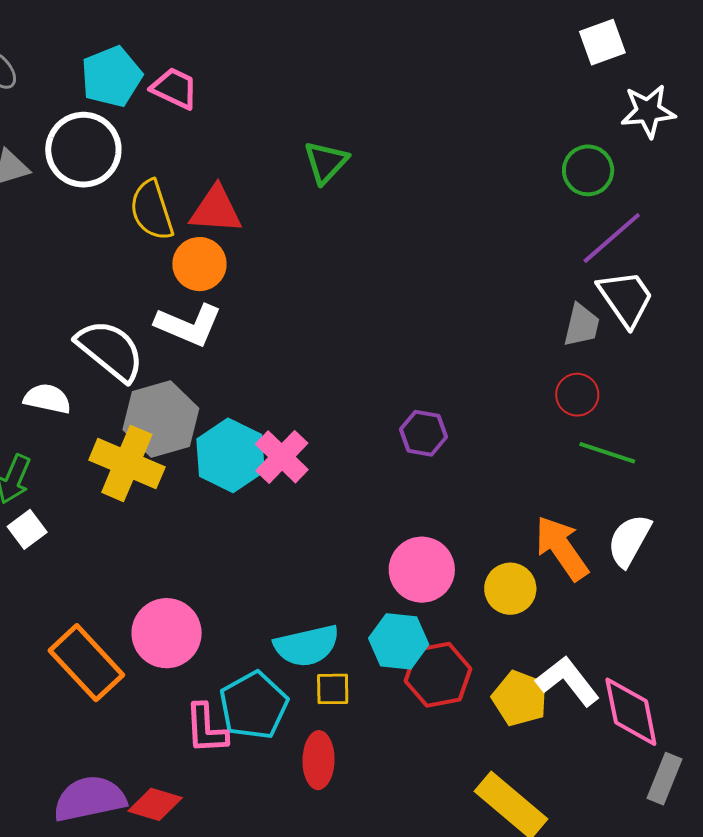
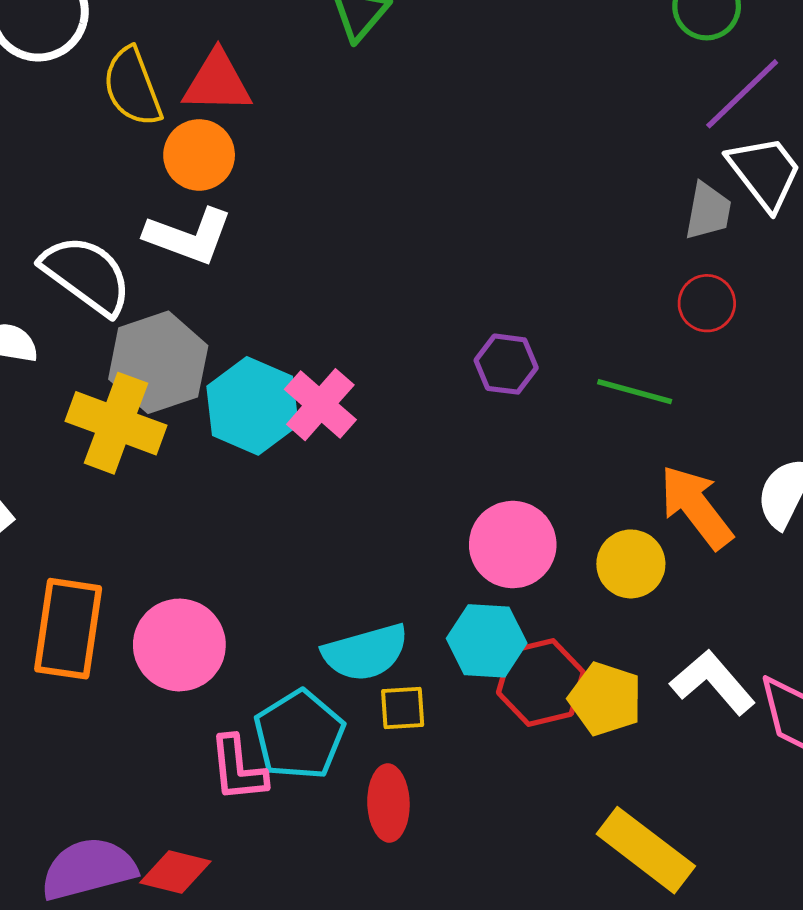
green line: (607, 453) -> (635, 392), moved
orange rectangle: (86, 663) -> (68, 629), moved, turned 54
yellow pentagon: (520, 698) -> (605, 699), moved

